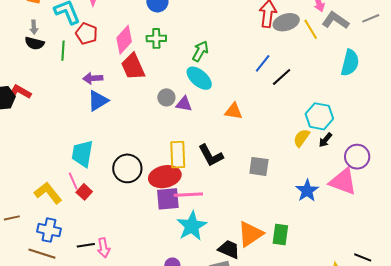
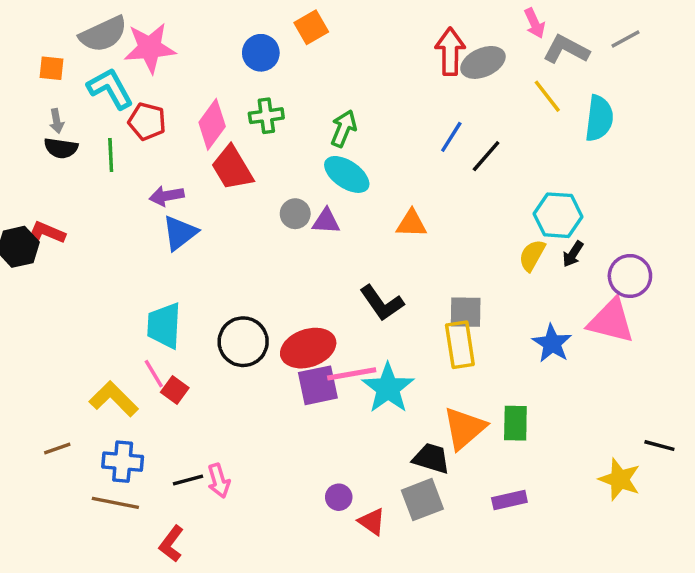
yellow line: (311, 29) -> (547, 96), moved
yellow rectangle: (178, 155) -> (460, 345), moved
cyan star: (192, 226) -> (388, 388), moved

